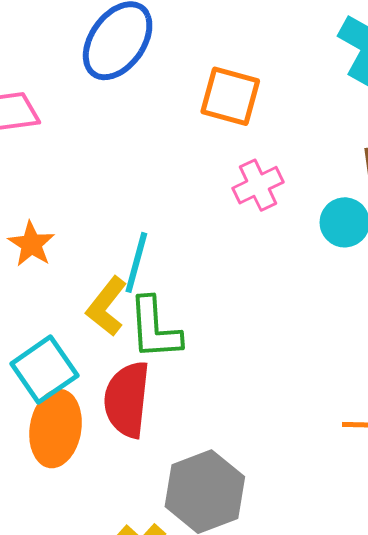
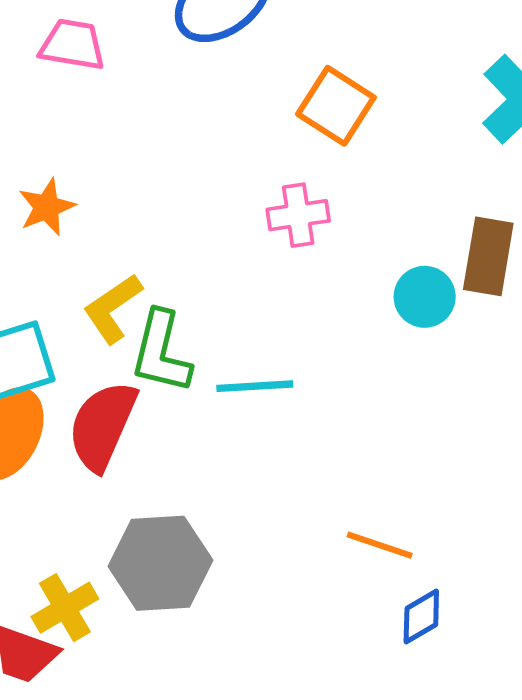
pink cross: (258, 185) -> (298, 215), moved
cyan line: (136, 262) -> (255, 386), moved, turned 54

